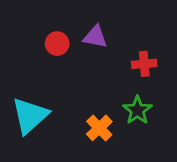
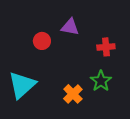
red circle: (57, 44) -> (42, 41), moved

